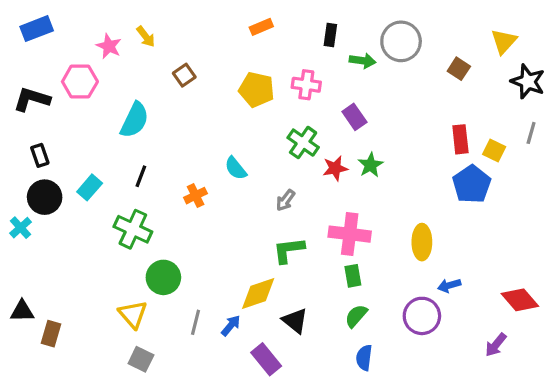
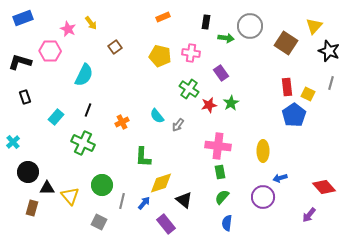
brown square: (459, 69) -> (286, 43), size x1.6
cyan semicircle: (236, 168) -> (157, 116), moved
black circle: (45, 197) -> (28, 172), moved
green L-shape: (289, 250) -> (143, 157), moved, turned -80
green circle: (163, 277) -> (102, 185), moved
black triangle: (22, 311) -> (47, 188), moved
yellow triangle: (133, 314) -> (70, 196), moved
gray square: (141, 359) -> (99, 222), moved

